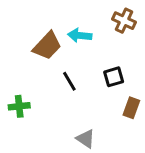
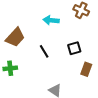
brown trapezoid: (47, 46) -> (15, 37), moved

